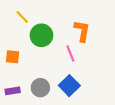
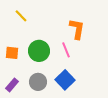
green circle: (41, 35) -> (39, 51), moved
purple rectangle: (13, 91) -> (12, 85), turned -40

